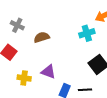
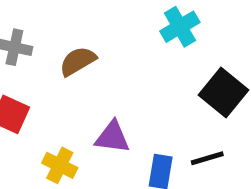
yellow cross: (24, 78) -> (60, 165), turned 32

